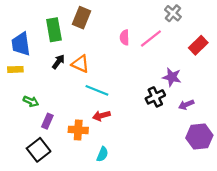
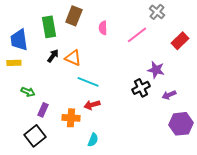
pink semicircle: (124, 37) -> (103, 28), moved

